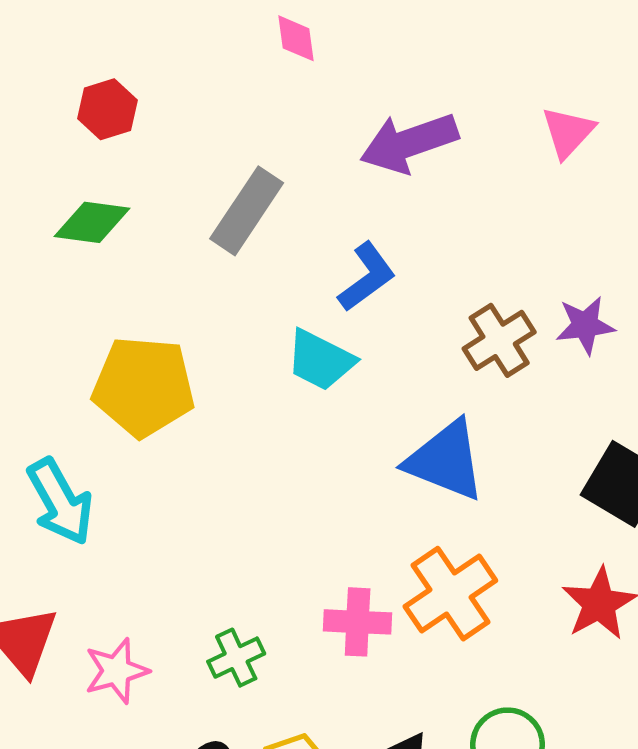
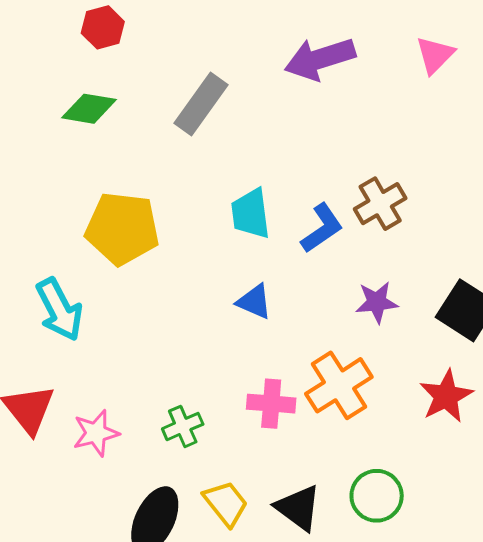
blue L-shape: (367, 277) -> (322, 228), moved
purple star: (585, 325) -> (377, 302), moved
cyan trapezoid: (320, 360) -> (251, 214), turned 54
blue triangle: (446, 460) -> (254, 302), moved, size x0.6

